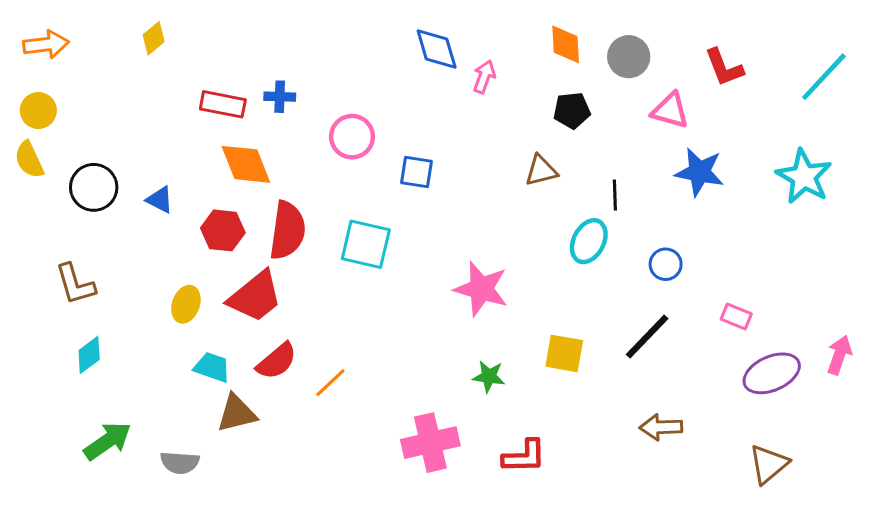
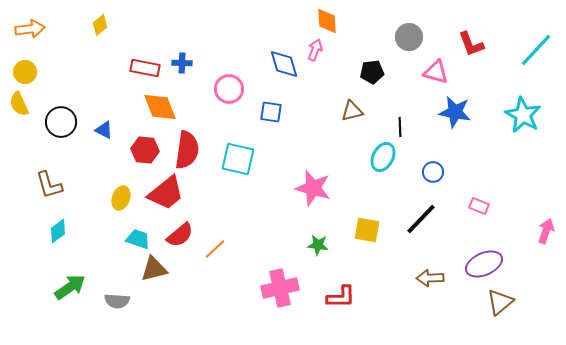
orange diamond: (566, 44) -> (327, 21), moved
blue diamond: (437, 49) -> (284, 64), moved
purple ellipse: (772, 373) -> (484, 264), moved

